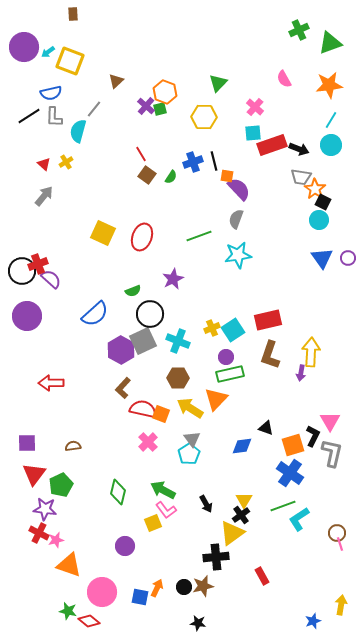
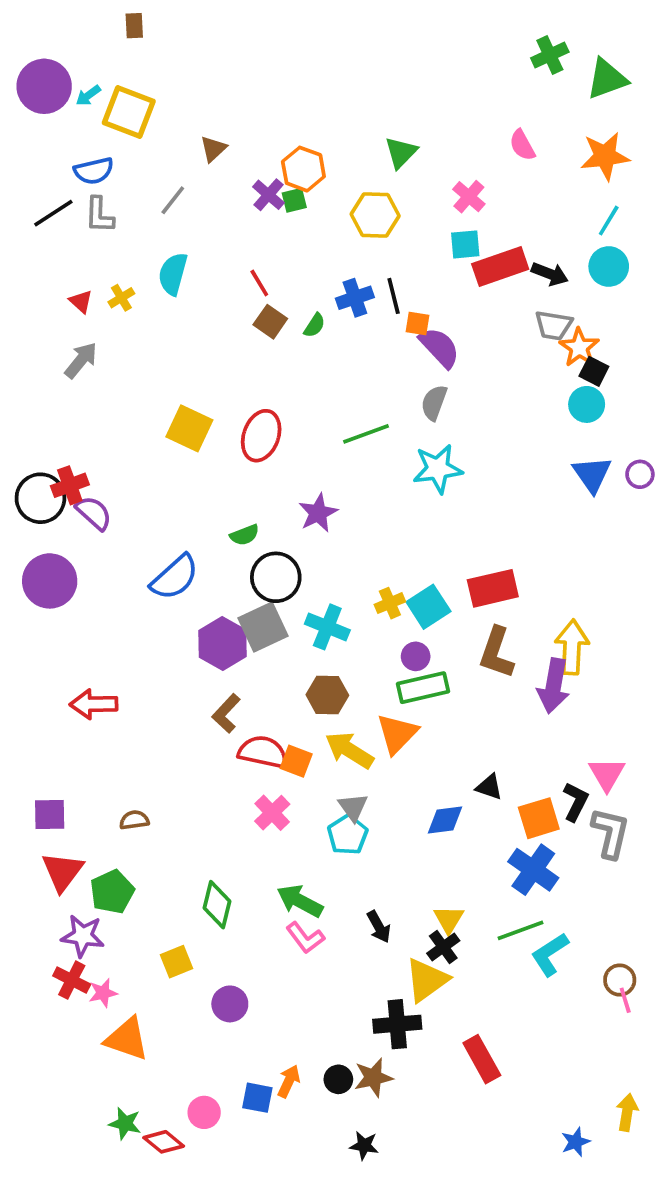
cyan semicircle: (78, 131) -> (173, 274), moved
purple arrow: (301, 373) -> (554, 686), size x1.8
yellow square: (153, 523) -> (177, 962), moved
red rectangle: (262, 576) -> (482, 1059), size x1.4
pink circle: (102, 592) -> (204, 1112), moved, size x0.6

